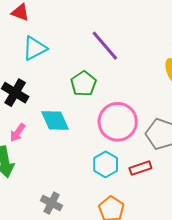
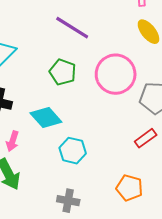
pink circle: (118, 122) -> (116, 74), moved
cyan hexagon: (106, 164) -> (73, 151), moved

